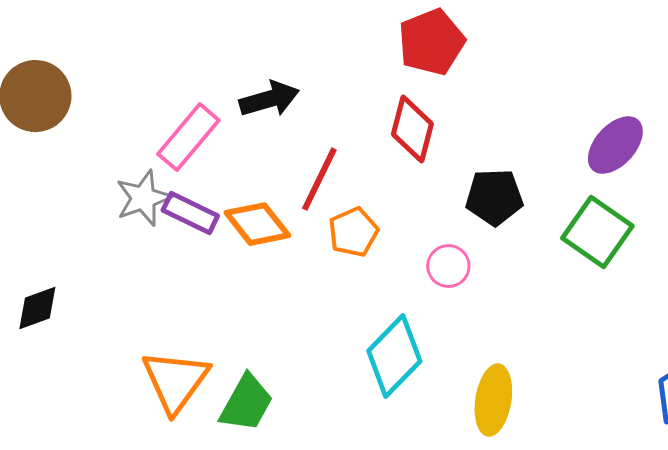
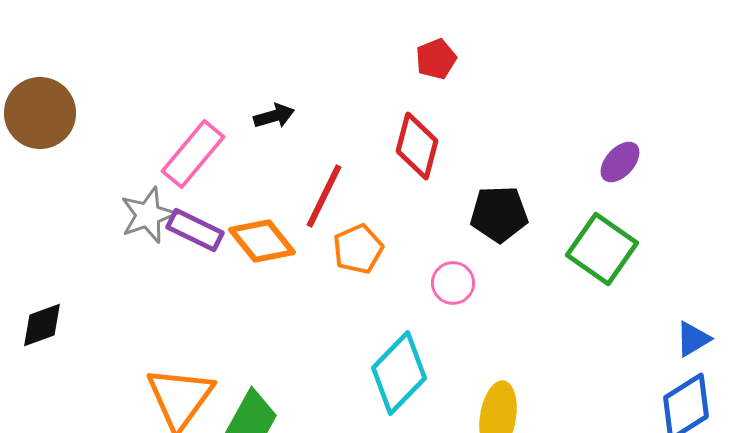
red pentagon: (431, 42) -> (436, 59), size x0.6
black arrow: (269, 99) -> (274, 116), size x0.7
purple ellipse: (615, 145) -> (620, 162), size x0.7

